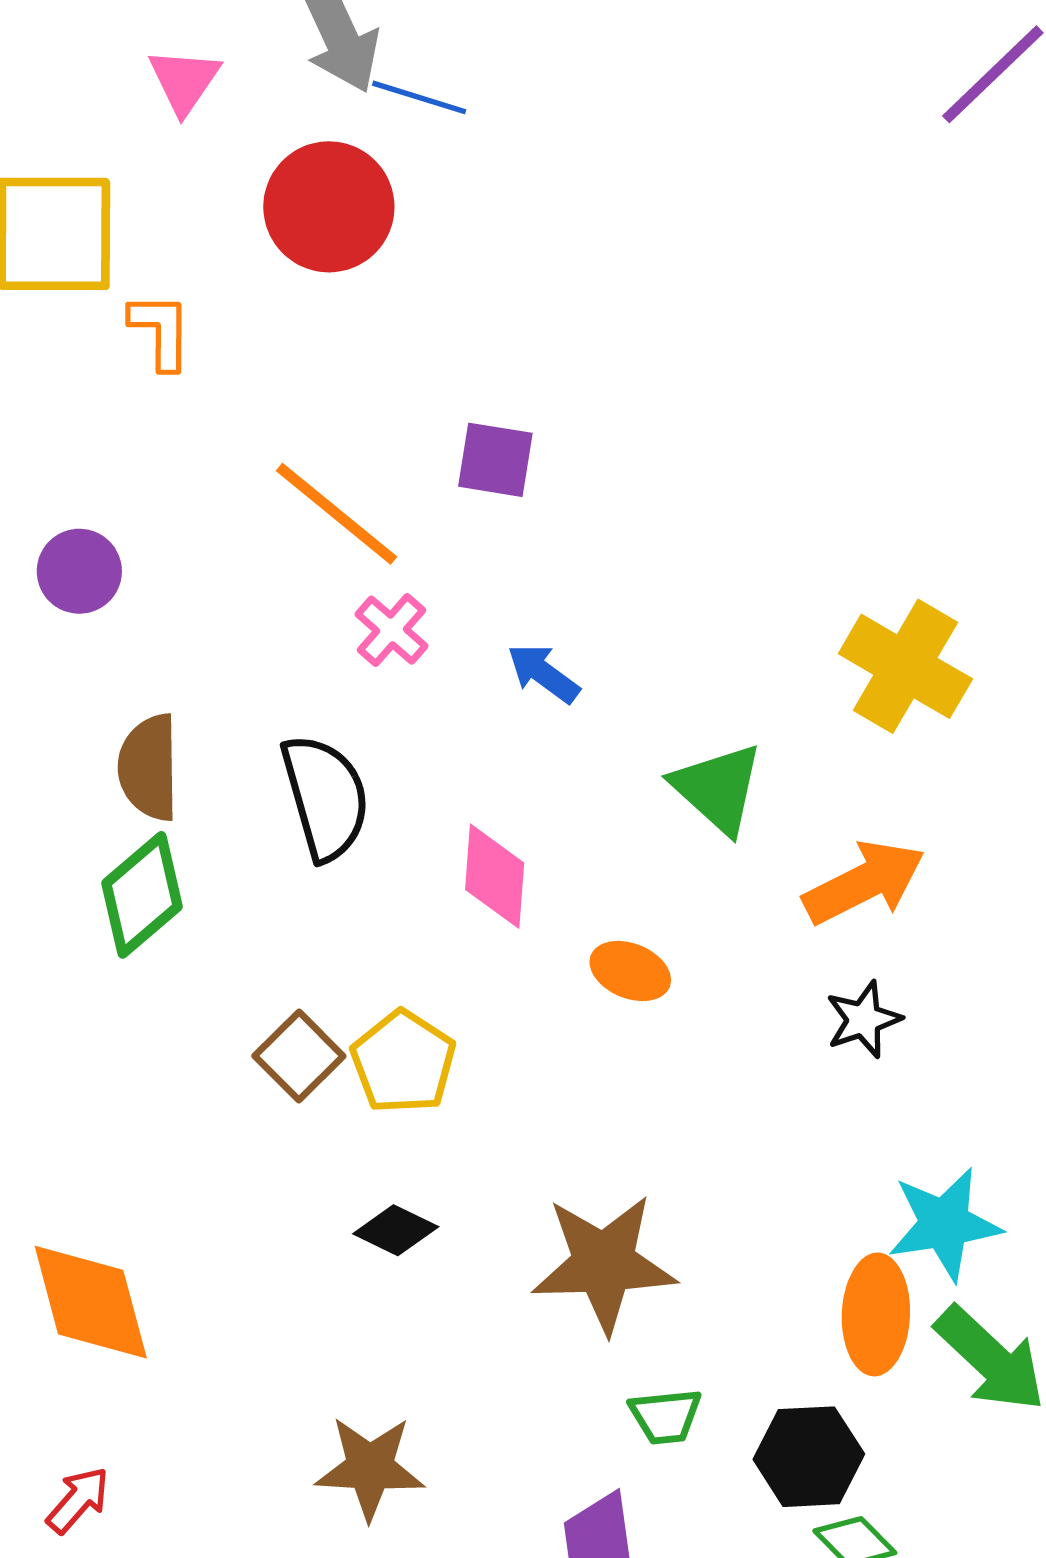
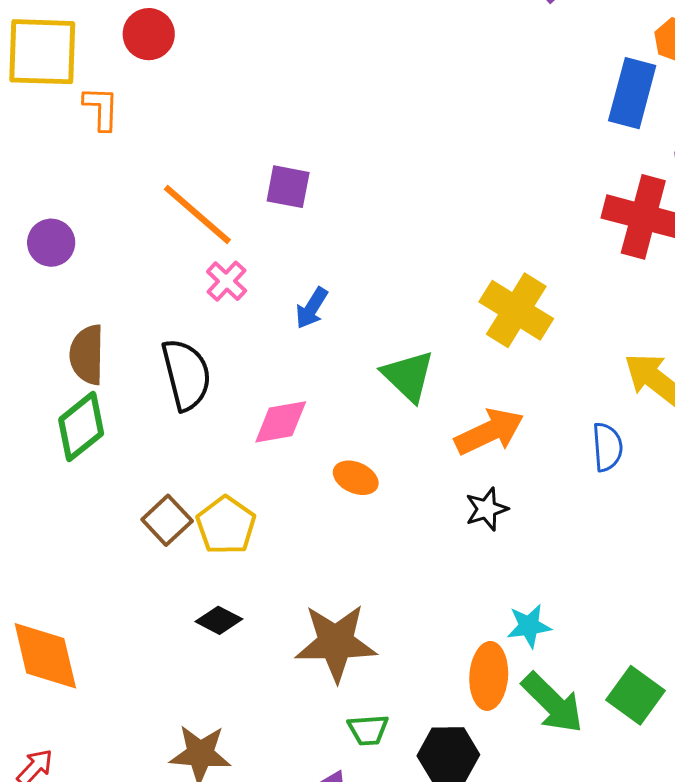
red circle: (329, 207) -> (149, 34), moved, size x0.7
blue arrow: (543, 673) -> (312, 308), turned -96
pink diamond: (495, 876) -> (281, 422), turned 74
cyan star: (944, 1224) -> (529, 626), size x0.7

